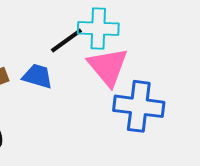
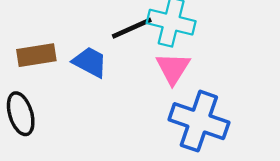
pink triangle: (108, 67) -> (173, 68), size x0.7

